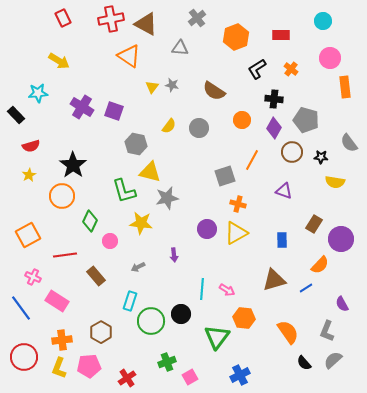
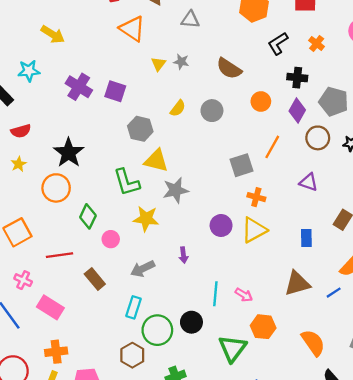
gray arrow: (138, 267) -> (143, 269), size x1.5
brown hexagon: (101, 332) -> (132, 355), moved

